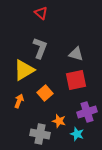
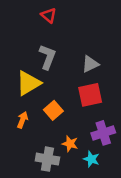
gray triangle: (76, 54) -> (90, 64), turned -42

